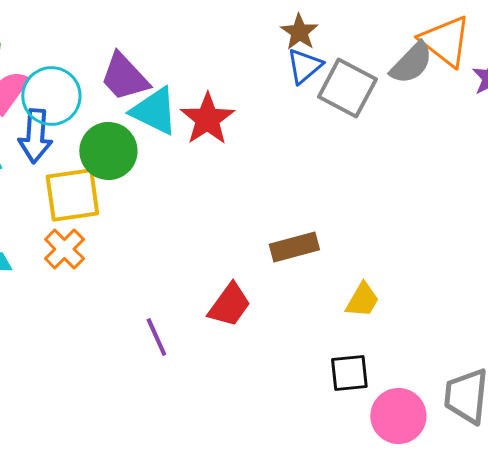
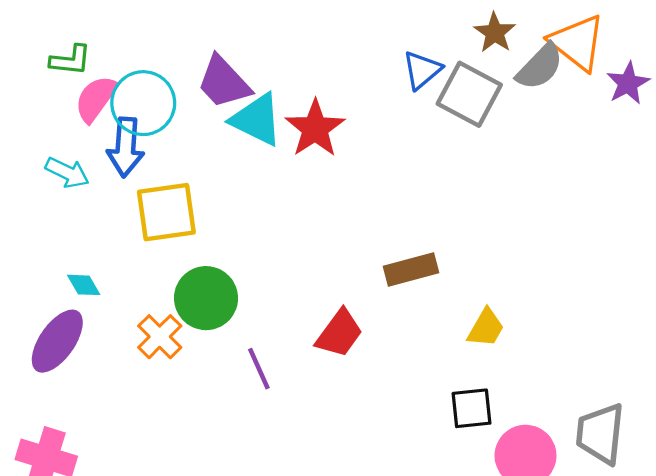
brown star: (299, 32) -> (495, 33), moved
green circle: (108, 151) -> (206, 298), moved
orange cross: (64, 249) -> (160, 337), moved

